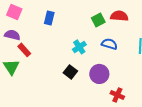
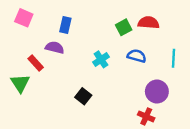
purple semicircle: (12, 35) -> (55, 48), moved
black square: (70, 72) -> (83, 96), moved
purple circle: (99, 74) -> (157, 92), moved

